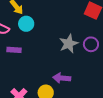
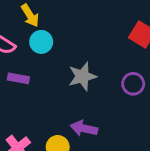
gray star: (69, 44) -> (82, 76), moved

